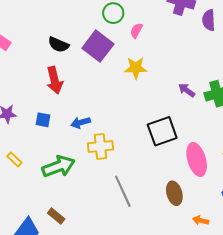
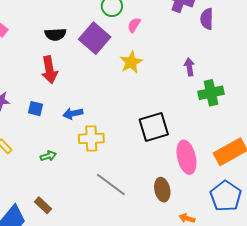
black semicircle: (58, 45) -> (55, 34), turned -30
yellow star: (136, 68) -> (131, 62), turned -30
purple arrow: (187, 90) -> (189, 67), moved, turned 42
green arrow: (58, 166) -> (48, 156), size x0.5
gray line: (123, 191) -> (111, 184), turned -32

